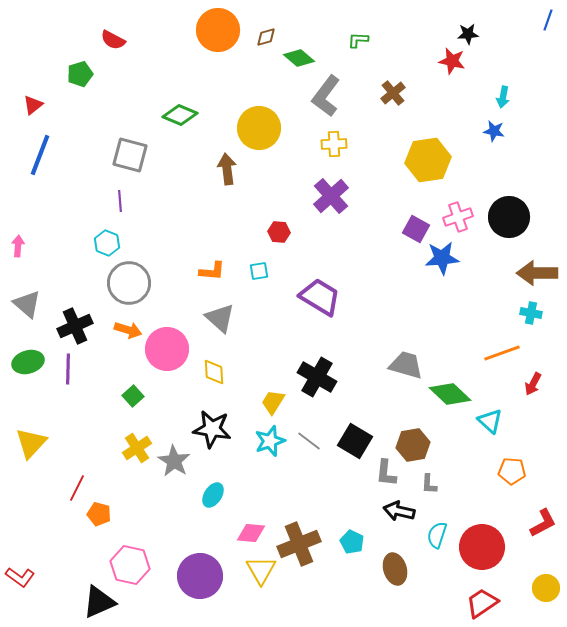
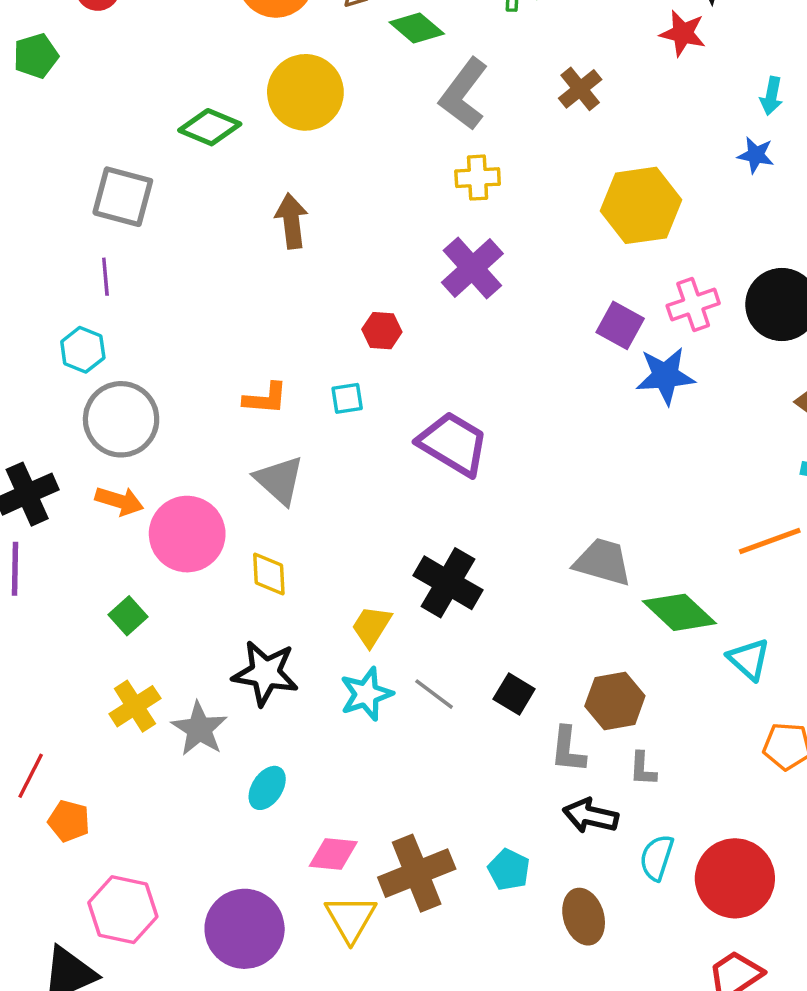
yellow circle: (259, 128) -> (305, 92), moved
black square: (355, 441) -> (514, 694), size x0.7

